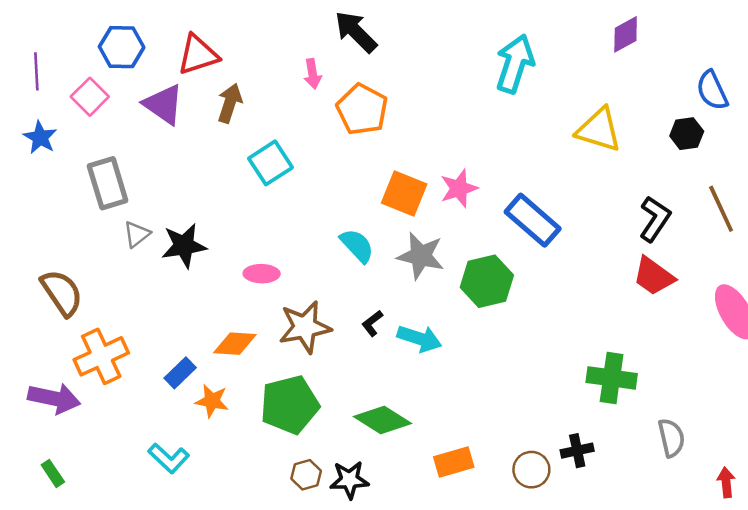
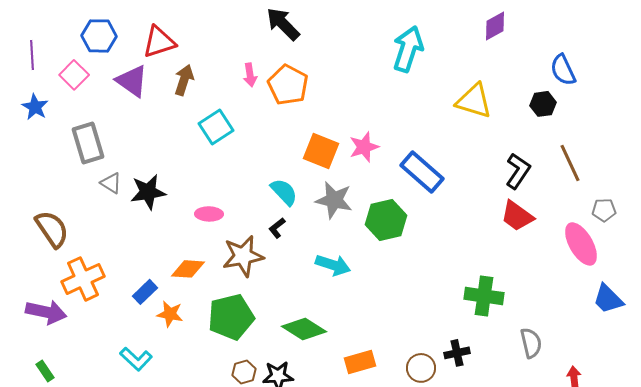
pink arrow: (312, 74) -> (250, 75), moved
gray triangle: (137, 234) -> (111, 183), turned -50
black L-shape: (372, 323) -> (277, 228), moved

